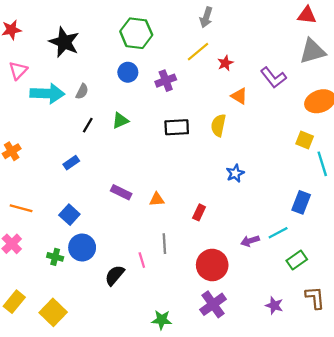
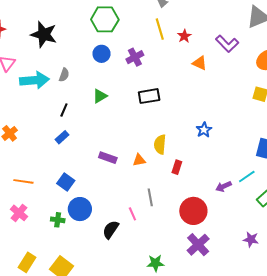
yellow line: (198, 52) -> (160, 29), turned -60
black line: (88, 125) -> (64, 110), moved
yellow semicircle: (218, 125) -> (160, 144), moved

